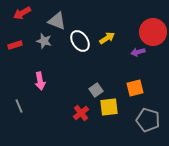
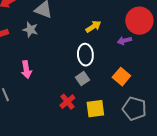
white ellipse: (80, 41) -> (85, 55), moved, turned 30
orange square: (135, 88) -> (121, 77), turned -36
yellow square: (109, 107) -> (95, 109), moved

